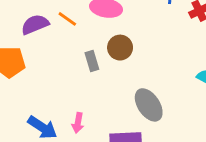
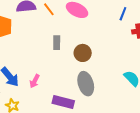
brown circle: (120, 48) -> (83, 53), moved

